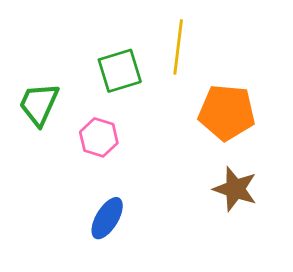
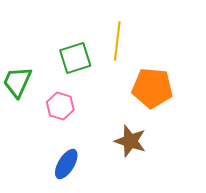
brown star: (235, 189) -> (130, 141), moved

